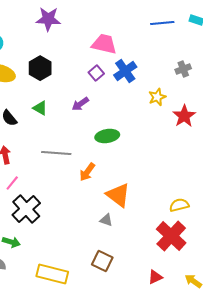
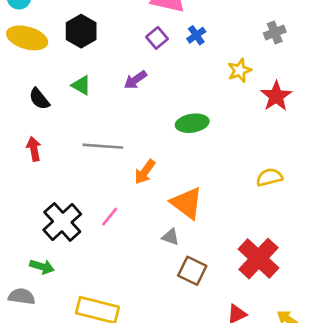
blue cross: (125, 71) -> (196, 35), size x0.6
green ellipse: (107, 136) -> (192, 123), moved
pink line: (12, 183) -> (110, 217), moved
yellow semicircle: (179, 205) -> (269, 177), moved
brown square: (102, 261) -> (192, 271), moved

